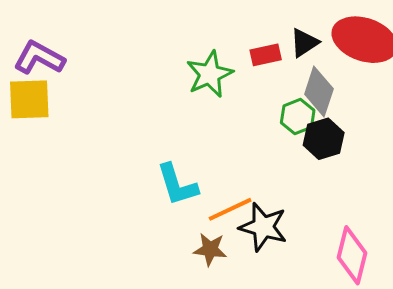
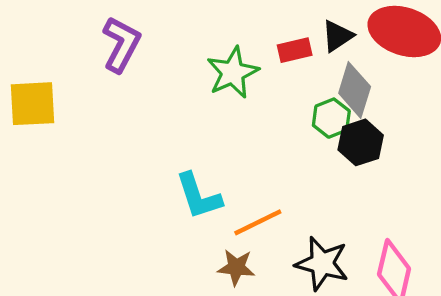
purple L-shape: (39, 58) -> (121, 44), moved, turned 90
black star: (263, 227) -> (322, 264), moved

